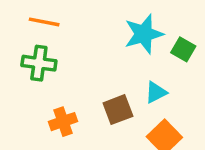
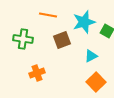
orange line: (44, 22) -> (48, 15), moved
brown square: (118, 110) -> (62, 40), moved

